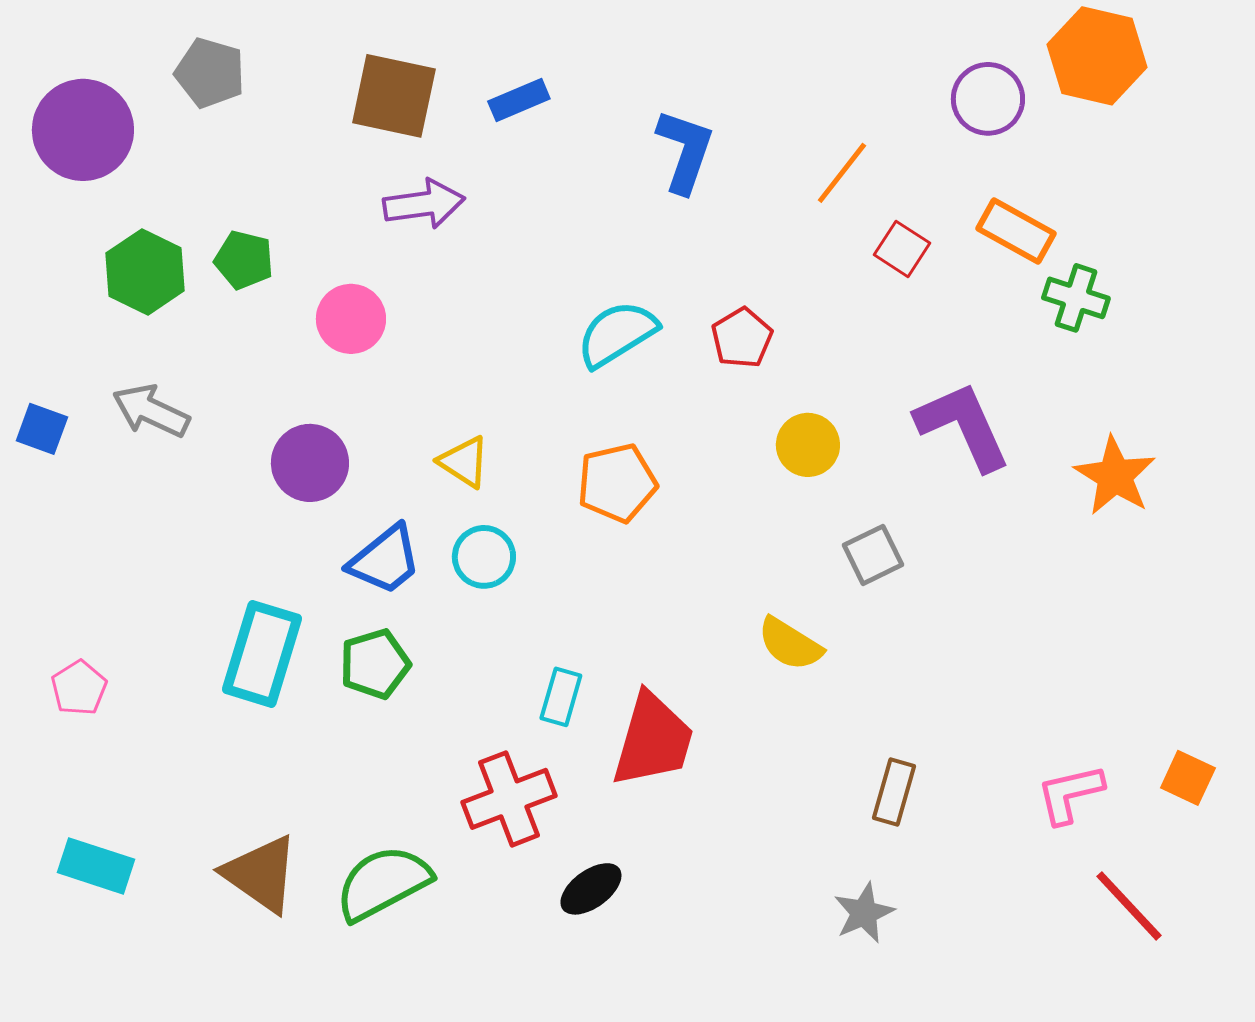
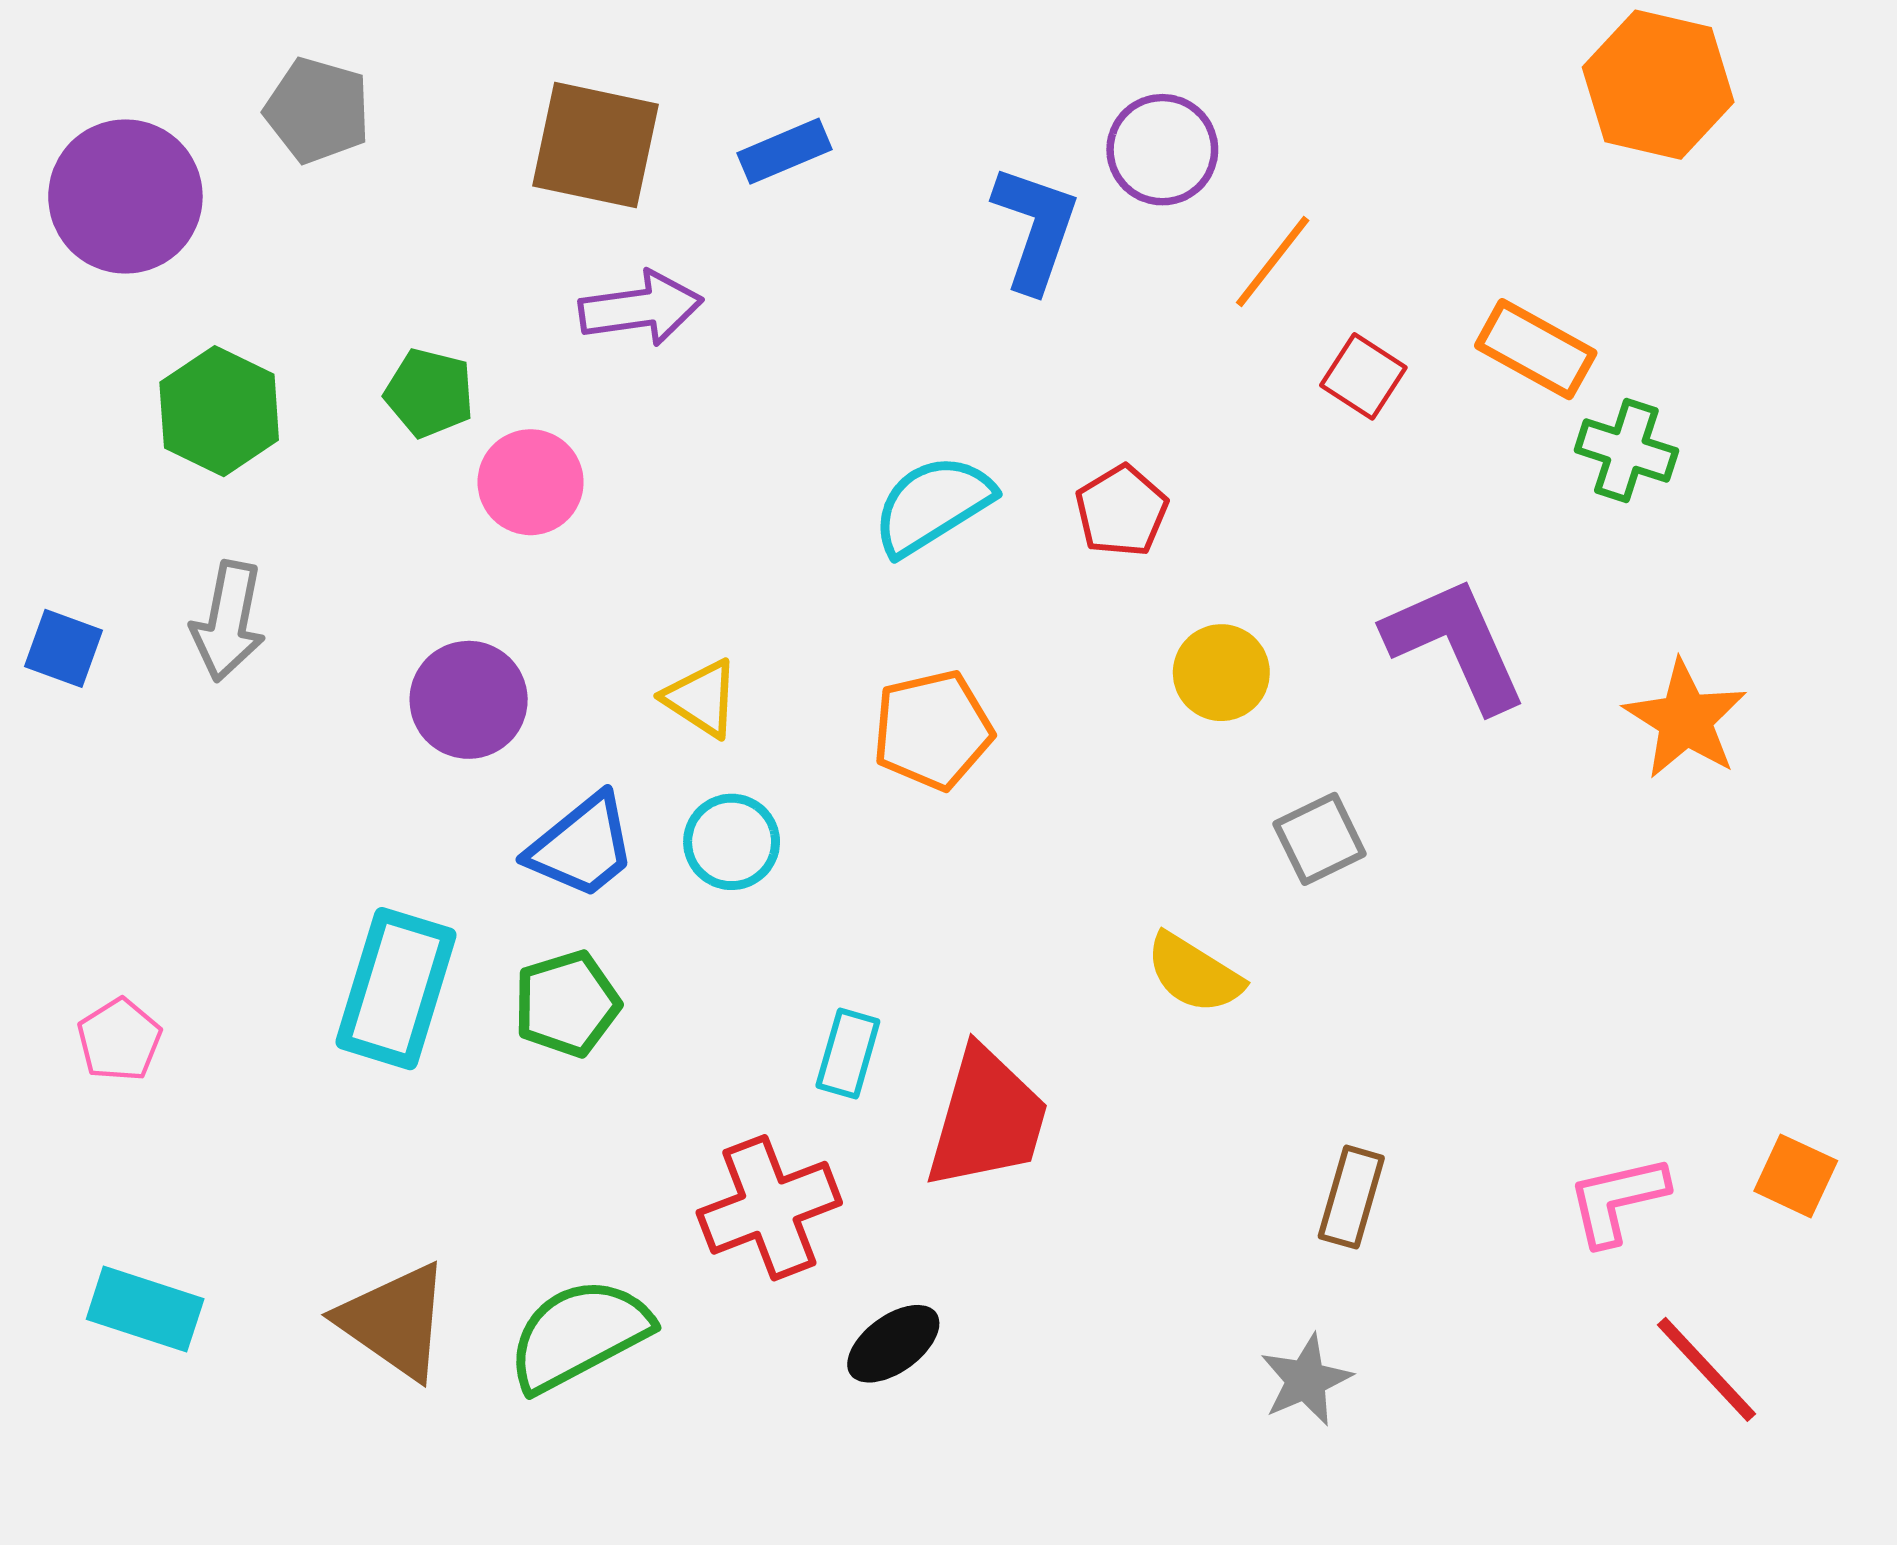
purple circle: (988, 99) -> (1162, 150), moved
green pentagon: (244, 260) -> (429, 393), moved
gray arrow: (151, 411) -> (228, 621), turned -104

